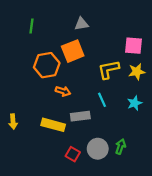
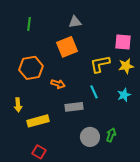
orange hexagon: (47, 65) -> (31, 68), moved
yellow arrow: (13, 122) -> (18, 105), moved
yellow rectangle: (53, 125) -> (38, 121), moved, turned -30
red square: (73, 154) -> (39, 152), moved

